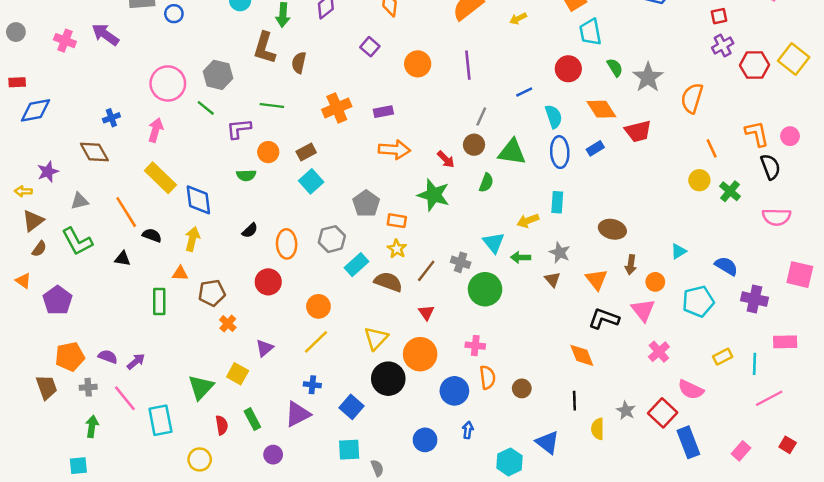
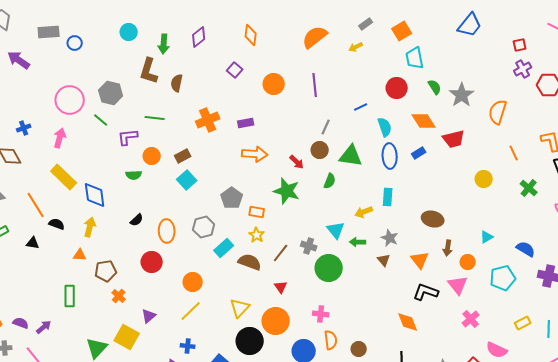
yellow circle: (699, 180) -> (484, 179), moved
green rectangle: (159, 301) -> (70, 296), moved
yellow square: (238, 374) -> (127, 337), size x1.4

